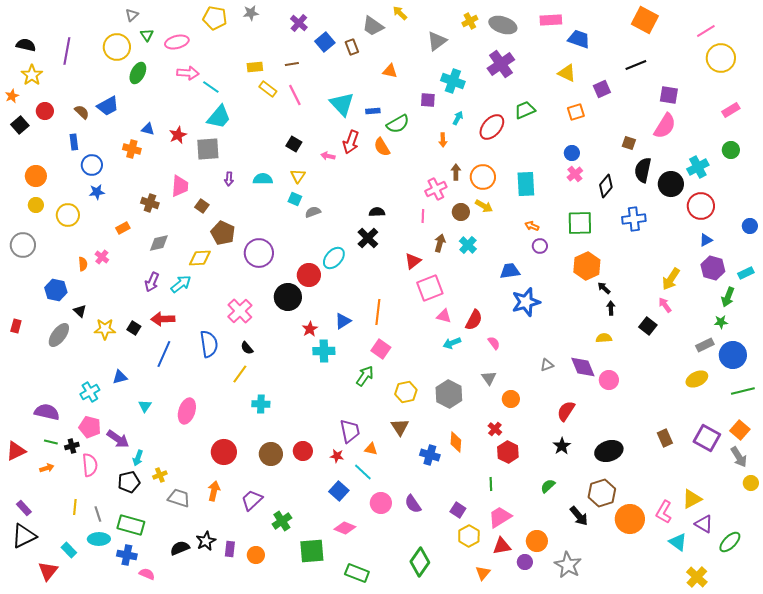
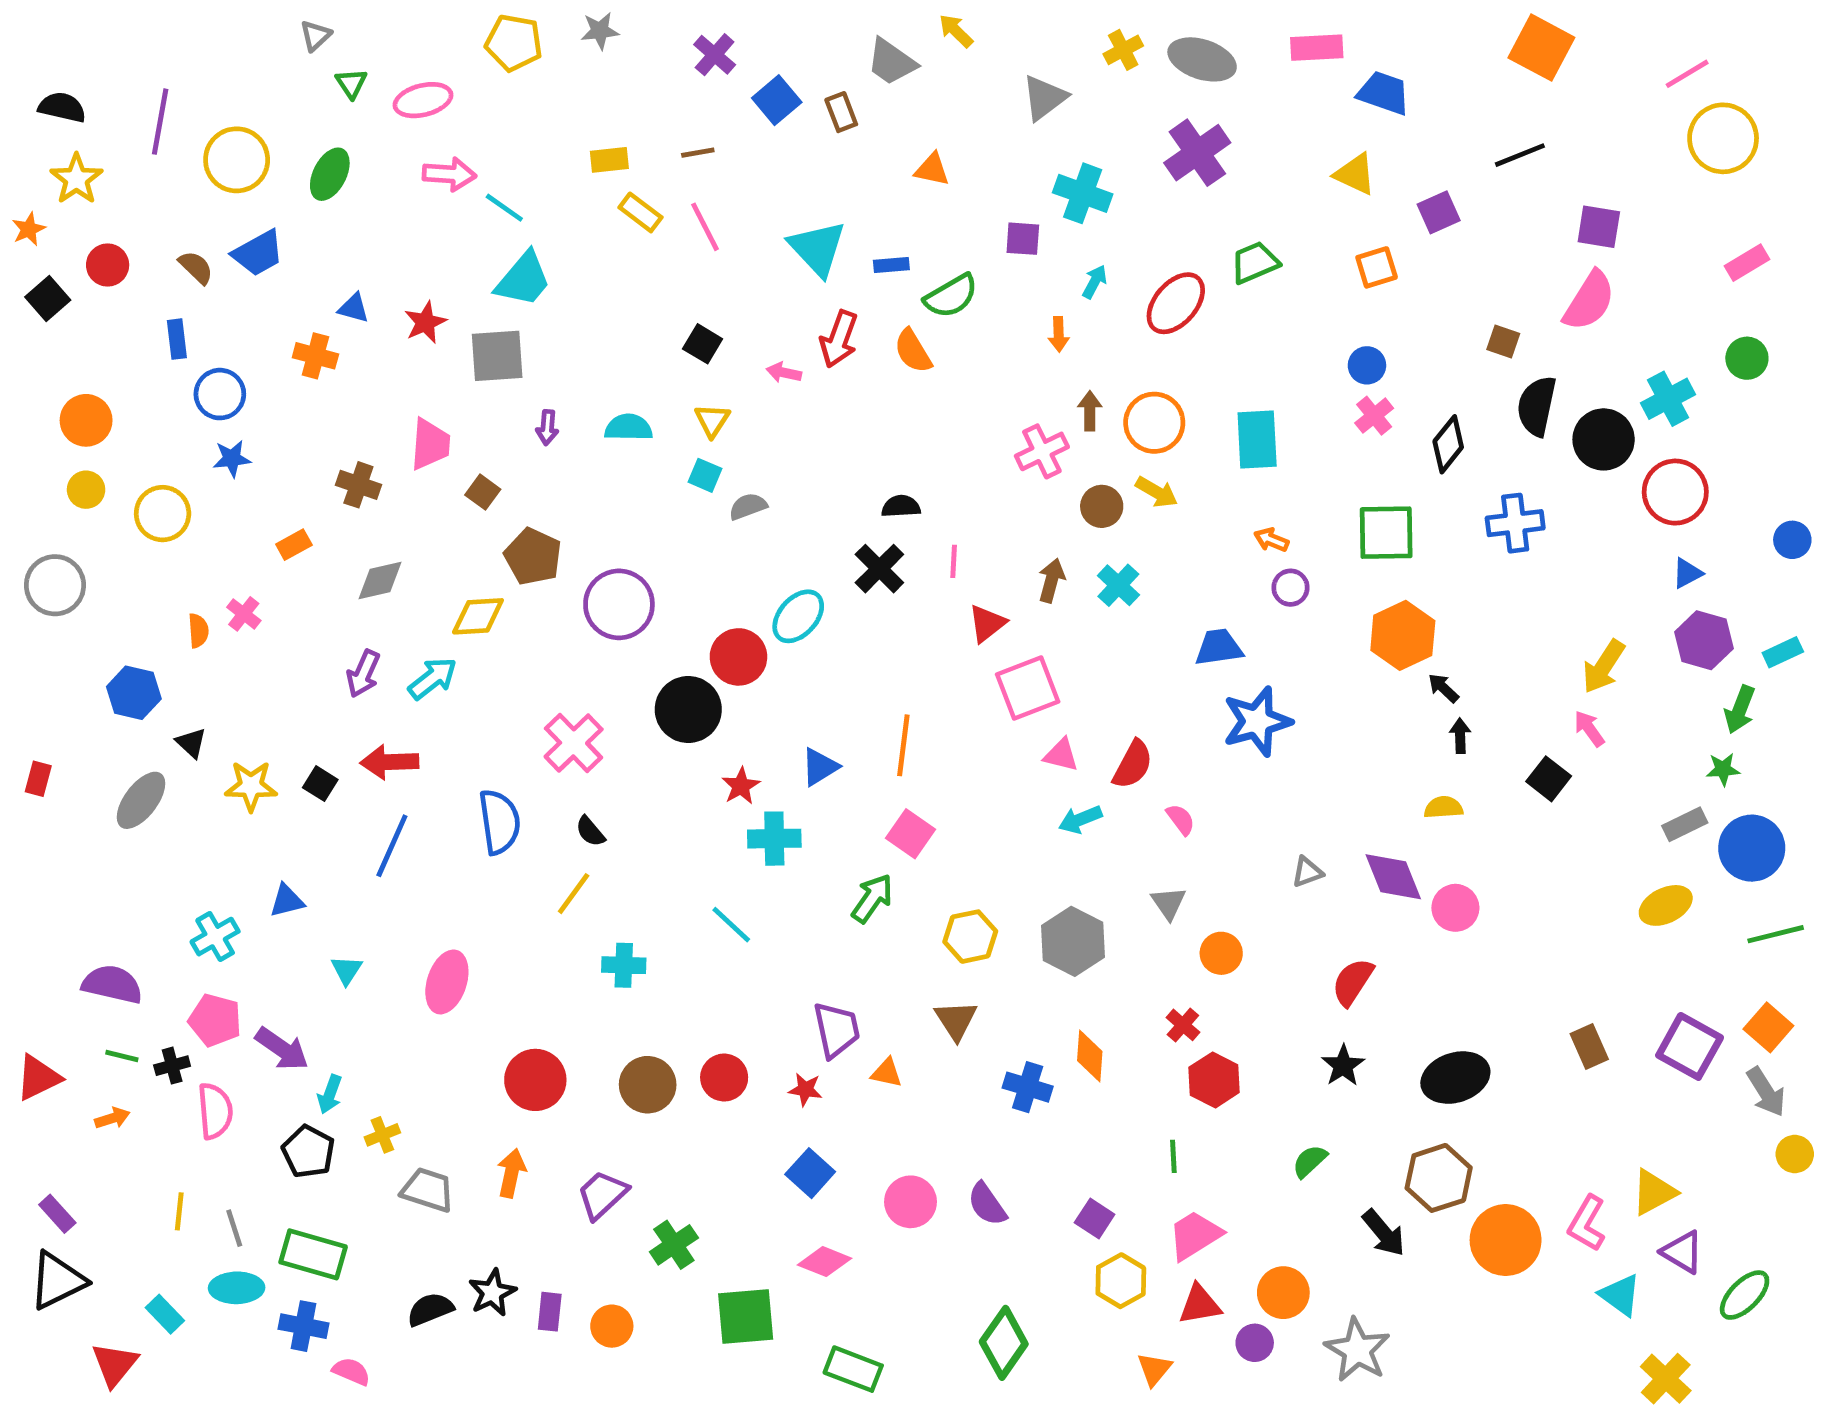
yellow circle: (117, 47) -> (237, 160), moved
pink line: (423, 216) -> (954, 561), moved
cyan line: (363, 472) -> (731, 925), moved
black pentagon: (129, 482) -> (308, 1152), turned -30

